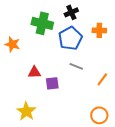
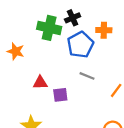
black cross: (71, 12) -> (73, 18), moved
orange cross: (99, 30) -> (104, 30), moved

